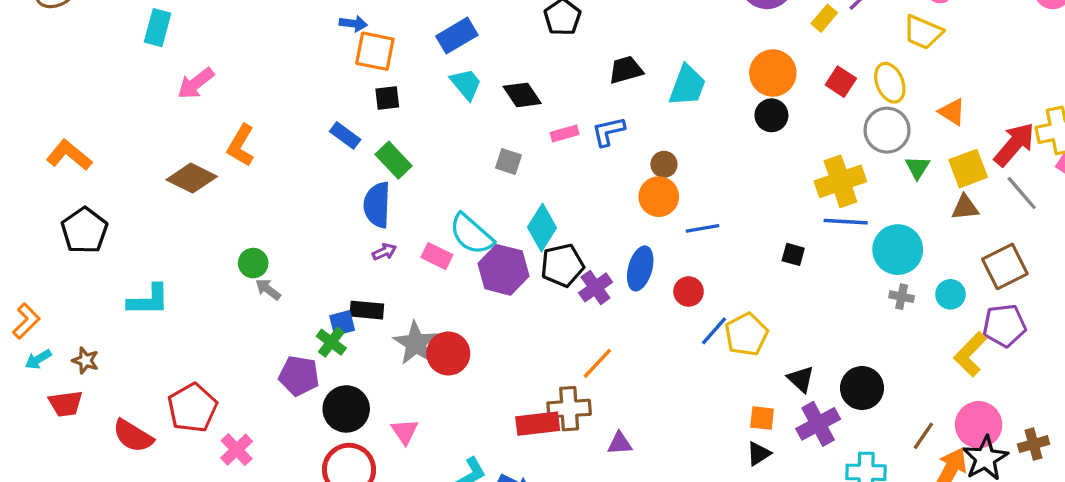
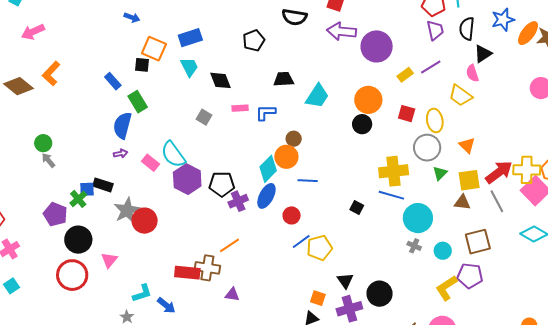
orange square: (375, 51) -> (154, 49), moved
red square: (841, 82) -> (407, 114), turned -30
cyan diamond: (542, 227) -> (268, 169), moved

